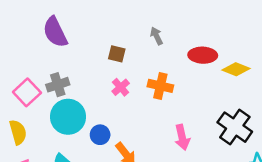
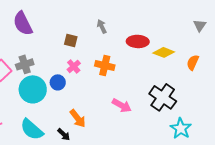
blue circle: (100, 135) -> (58, 82), moved
pink arrow: (182, 137) -> (122, 105), turned -48

